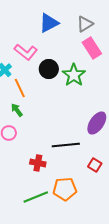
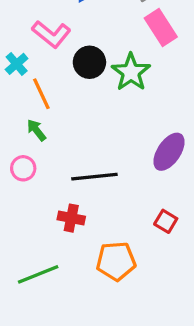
black line: (66, 145) -> (94, 177), moved
green line: (36, 197) -> (38, 274), moved

